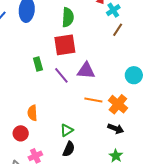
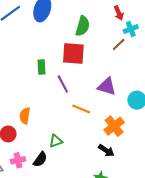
brown line: (118, 30) -> (119, 45), moved
purple triangle: (86, 71) -> (107, 86), moved
orange line: (93, 100) -> (81, 109), moved
black semicircle: (69, 149) -> (40, 159), moved

